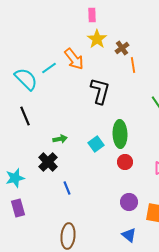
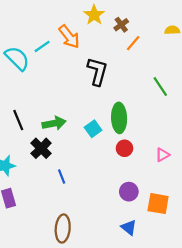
orange line: (133, 65) -> (133, 43), turned 49
black line: (25, 116) -> (18, 120), moved
green arrow: (60, 139) -> (54, 123), size x1.5

